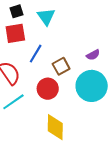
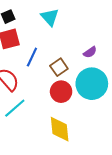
cyan triangle: (46, 17) -> (50, 17), moved
red circle: (48, 89) -> (61, 92), moved

